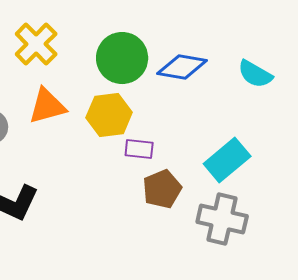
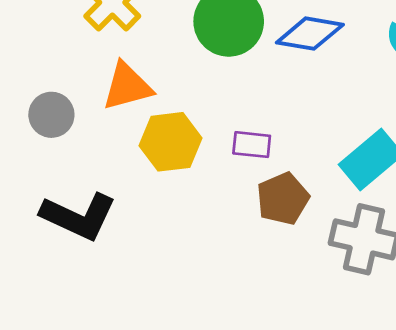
yellow hexagon: (109, 115) -> (170, 142), moved

